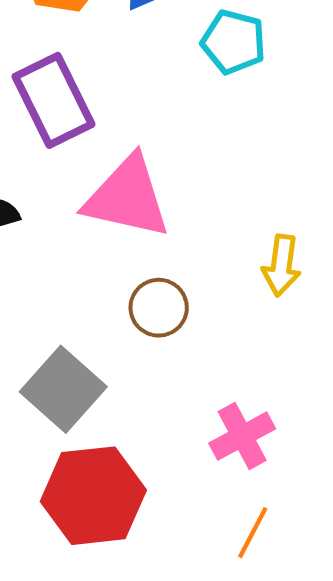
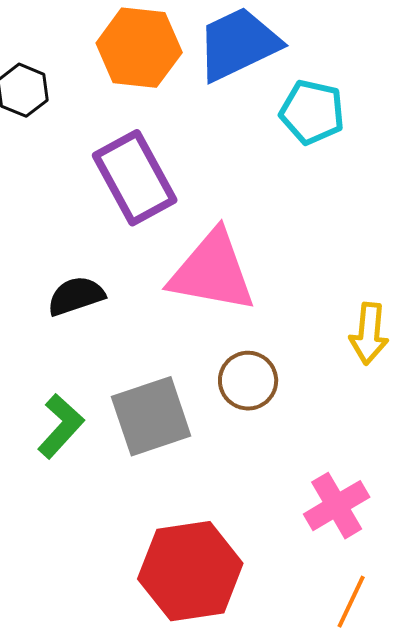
gray square: (63, 389) -> (151, 416), moved, turned 32

